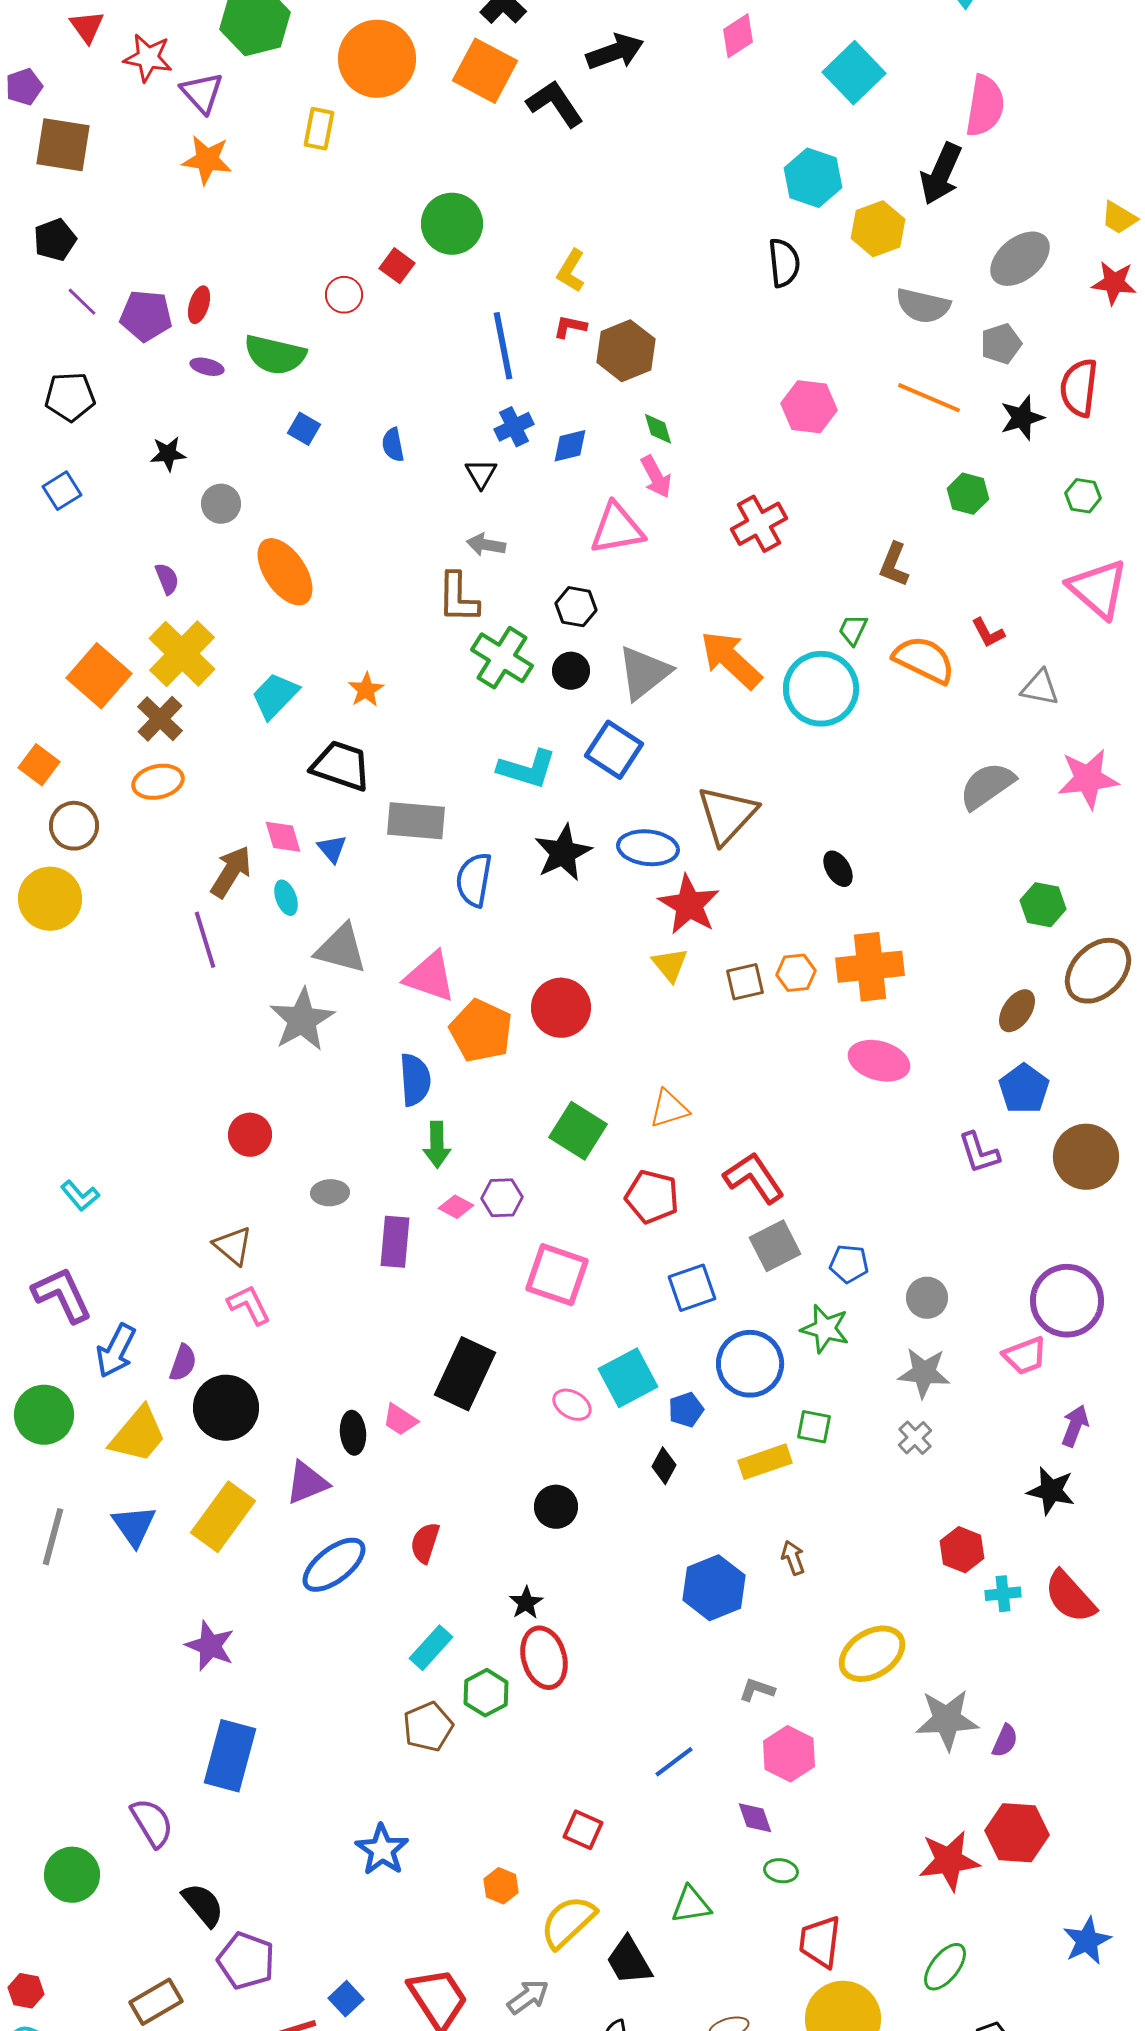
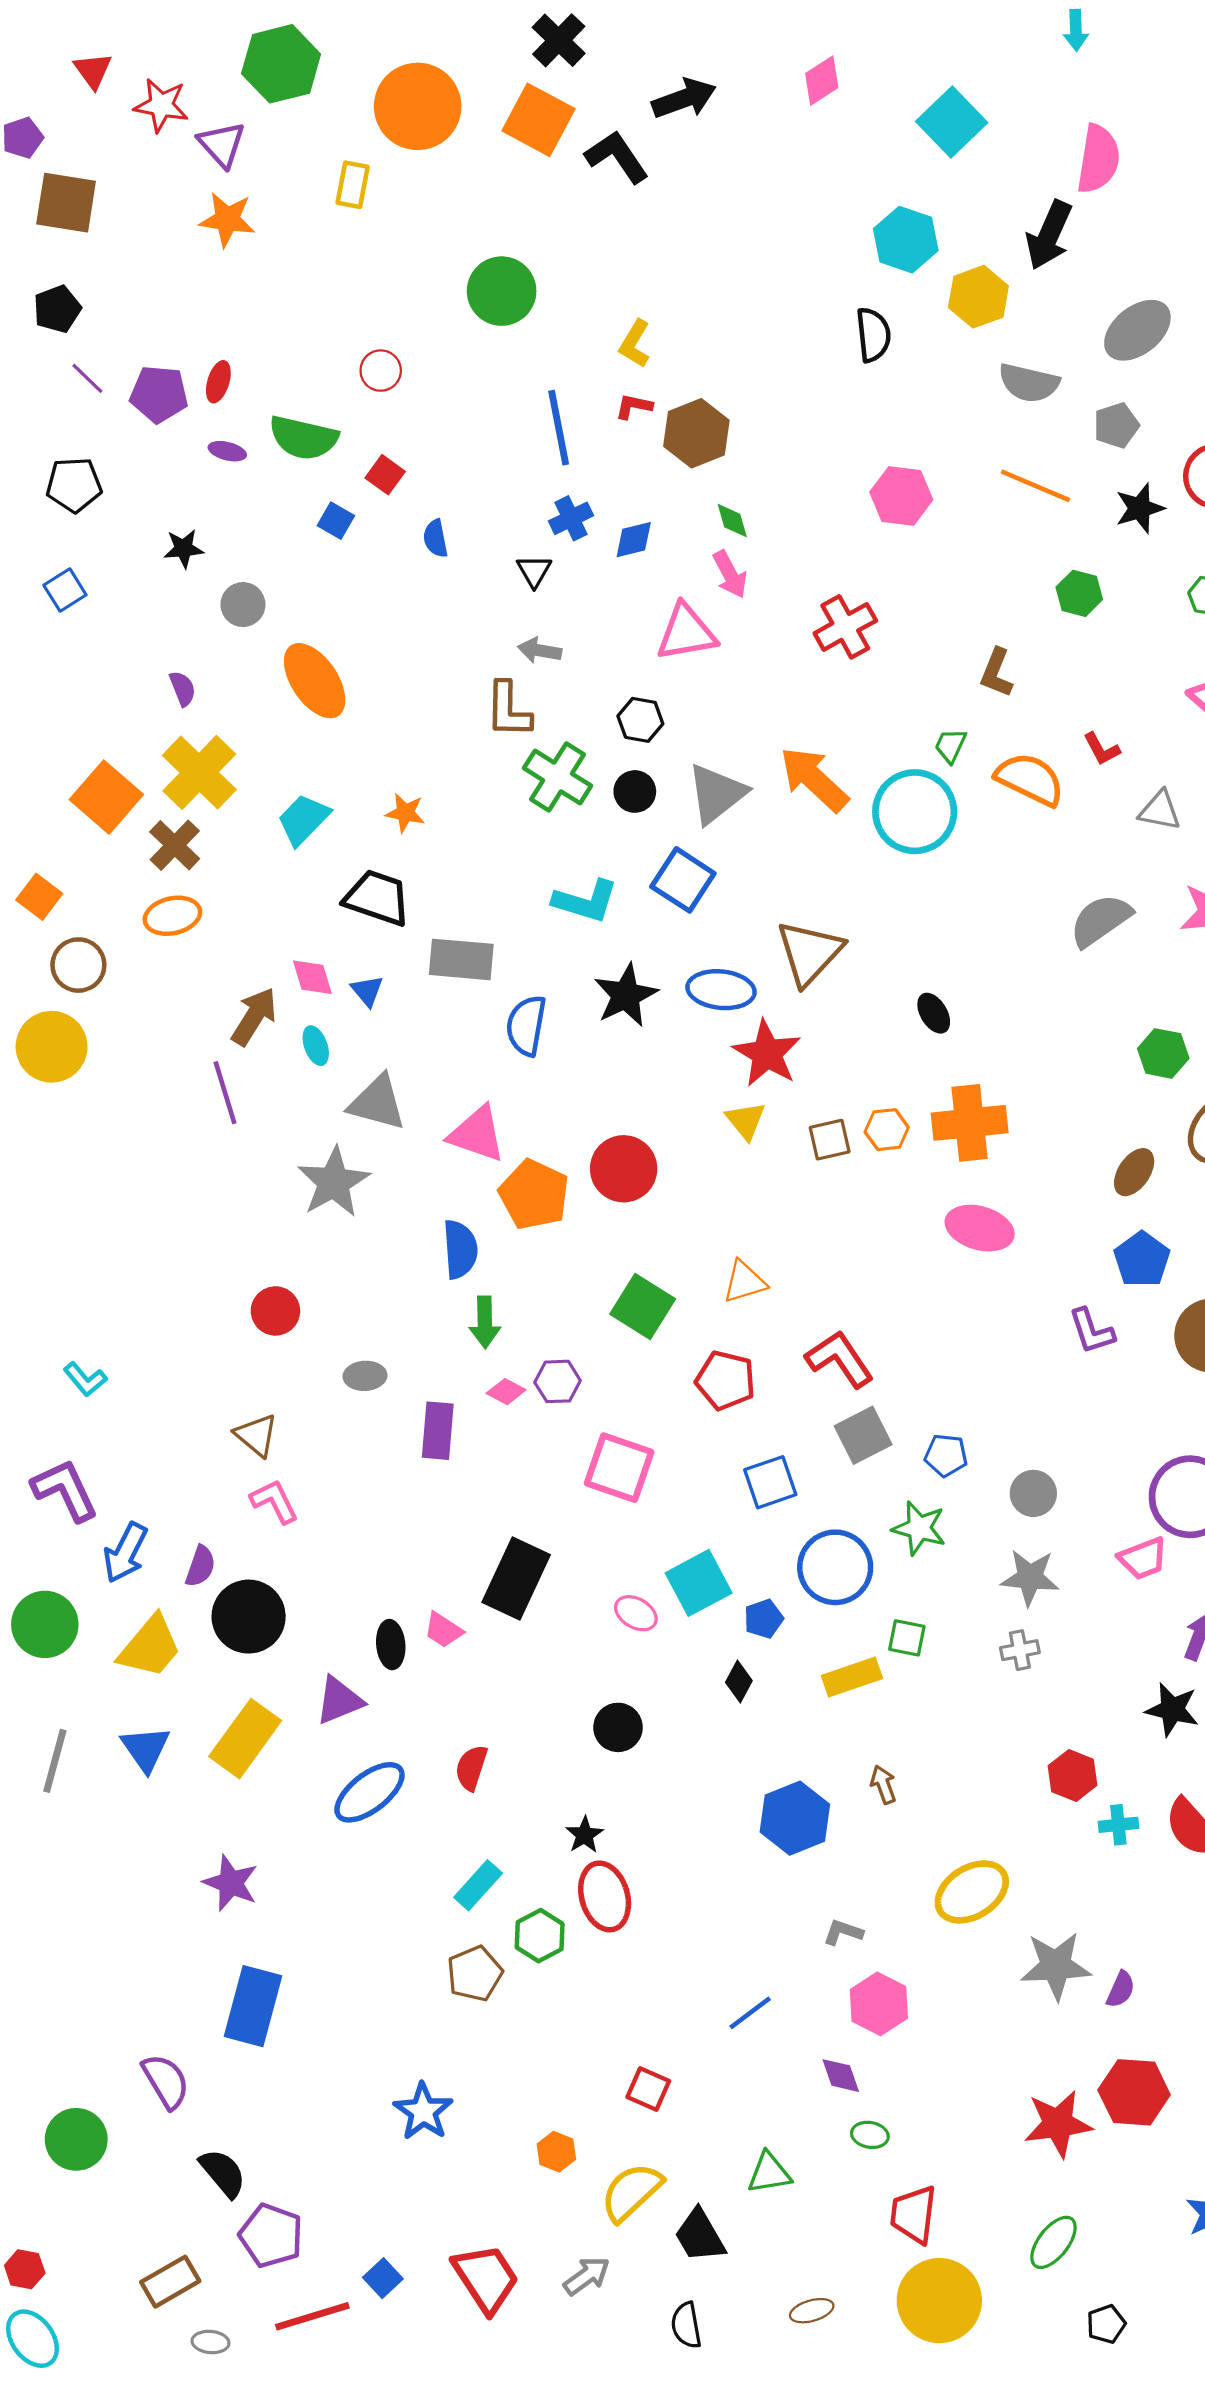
red square: (397, 266) -> (385, 475), moved
orange star: (366, 690) -> (405, 813), turned -30
gray cross: (915, 1438) -> (1020, 1650), turned 32

